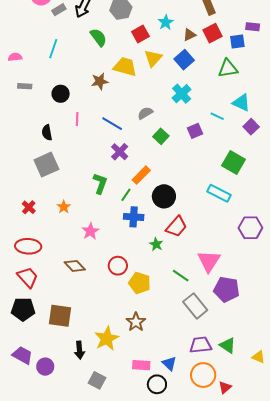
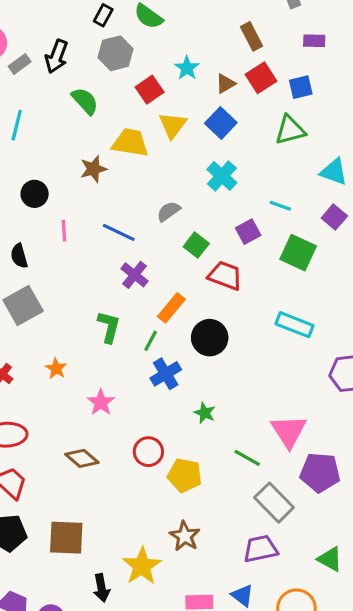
purple rectangle: (253, 27) -> (314, 41), moved
cyan triangle: (241, 103) -> (334, 172), moved
green square: (233, 162) -> (298, 253), moved
blue cross: (134, 217) -> (166, 374), turned -30
red trapezoid: (176, 227) -> (225, 276), moved, turned -105
purple trapezoid: (201, 345) -> (261, 549), moved

